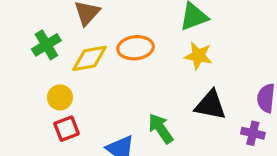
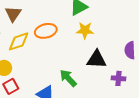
purple cross: (253, 133) -> (118, 78), moved

